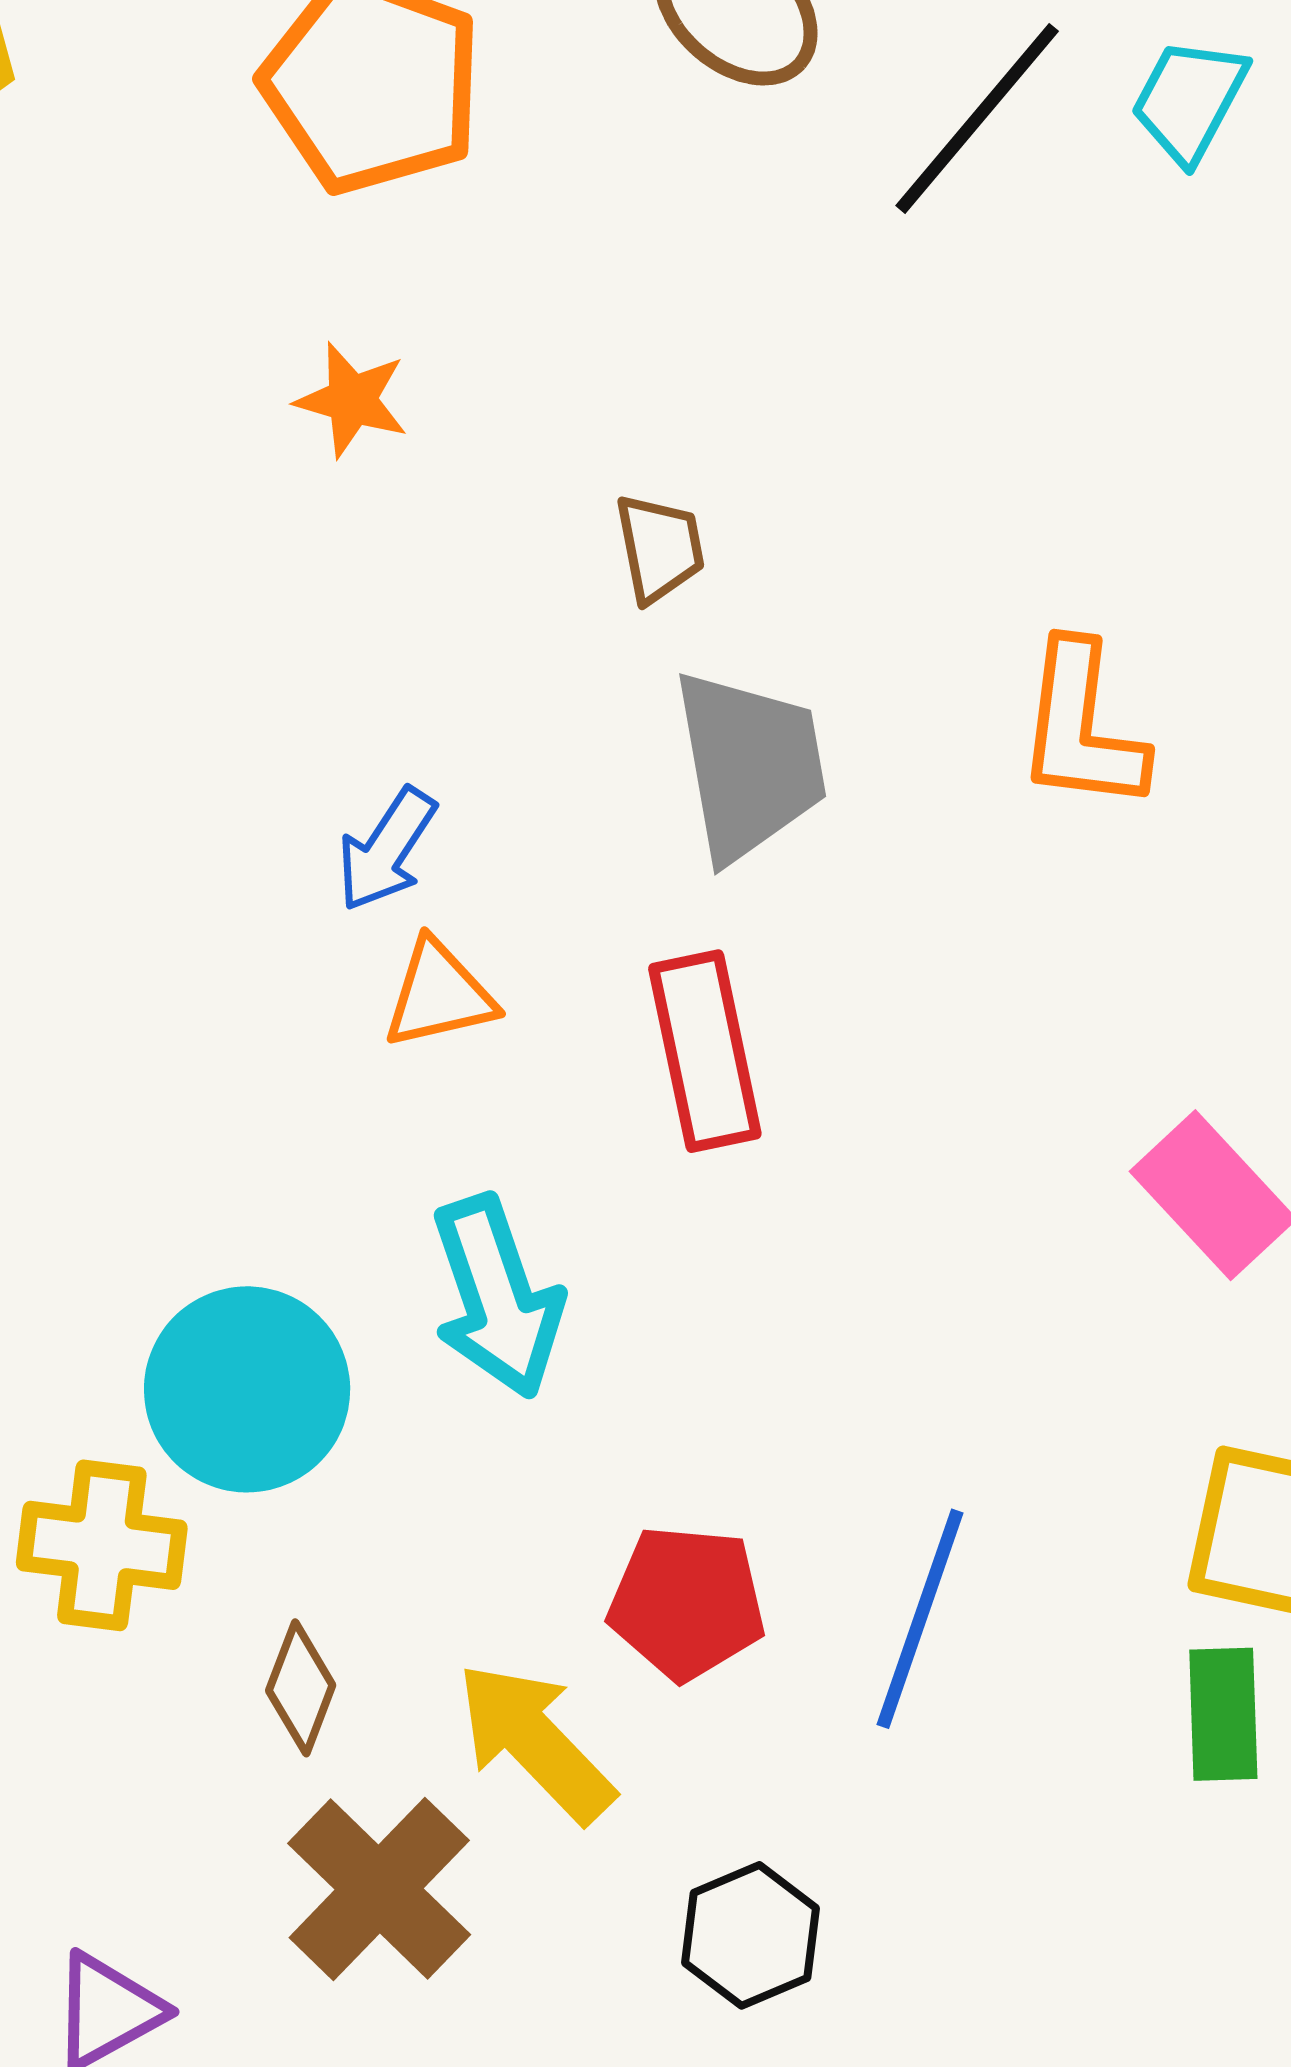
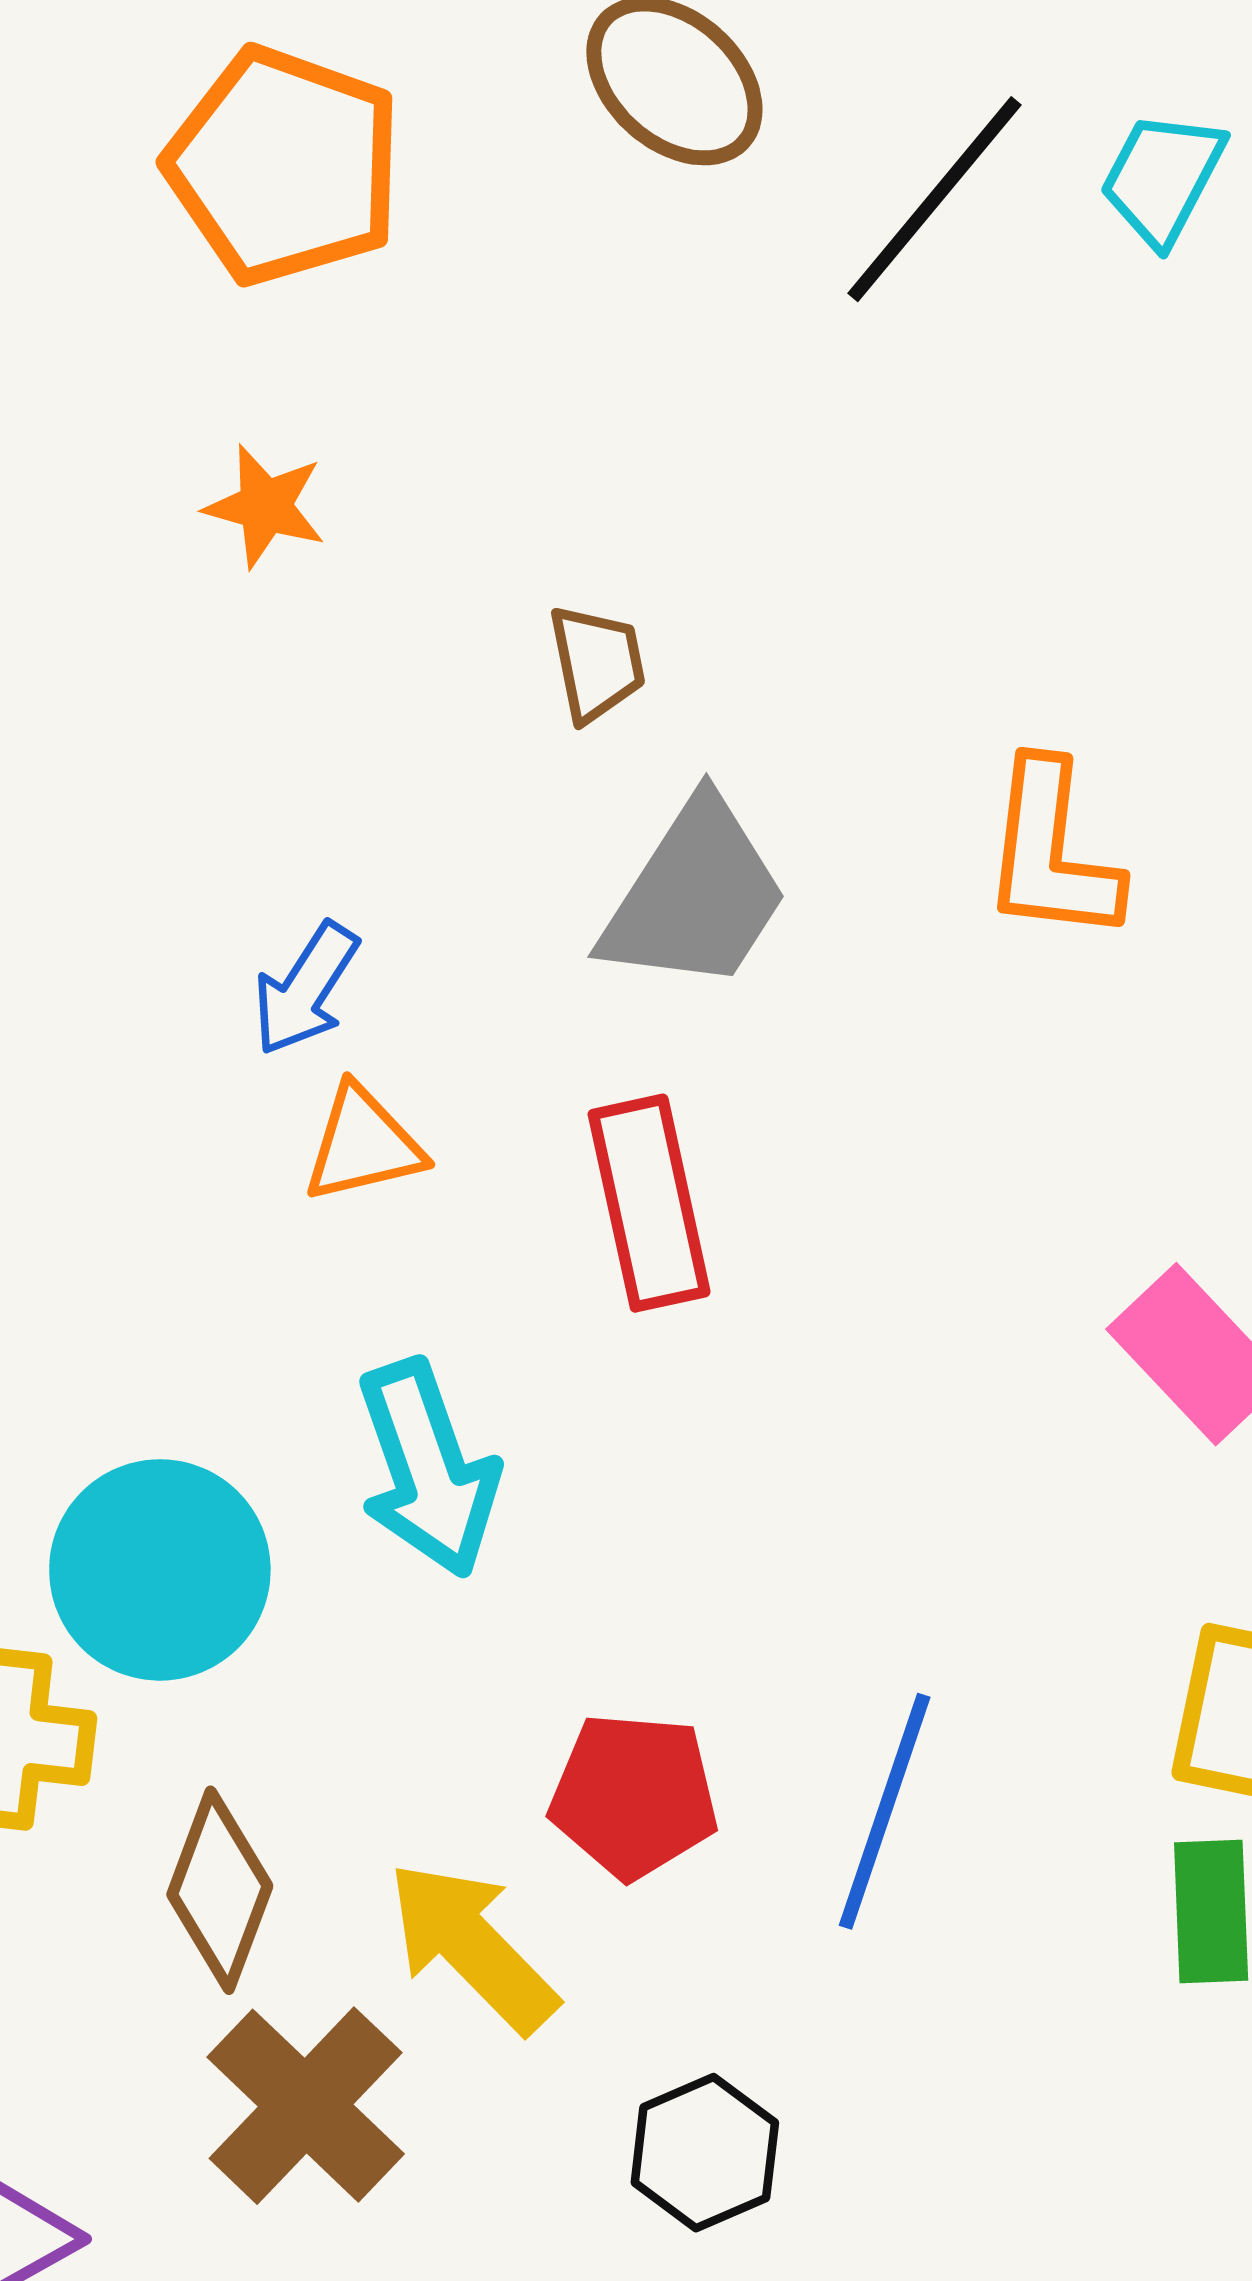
gray trapezoid: (750, 765) -> (695, 896), turned 43
brown diamond: (301, 1688) -> (220, 1890), size x1.4

